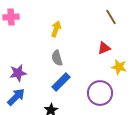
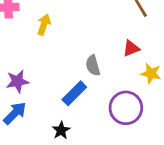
yellow arrow: (56, 29) -> (44, 25), moved
gray semicircle: (57, 58) -> (93, 66), moved

